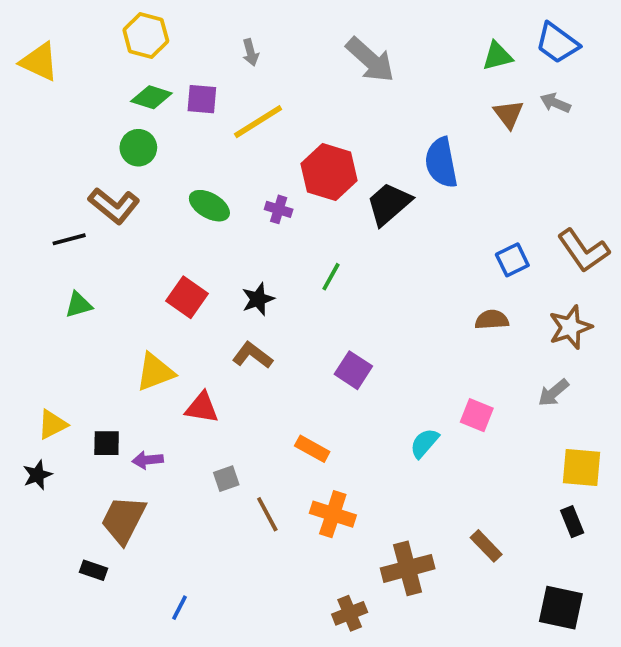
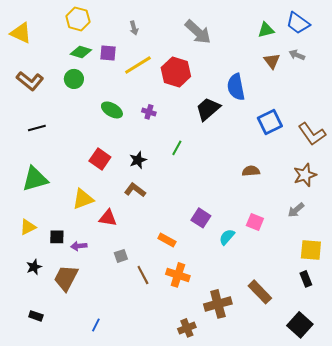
red hexagon: (329, 172) -> (176, 72), moved
brown L-shape: (114, 206) -> (30, 81), moved
blue square: (512, 260) -> (270, 122), moved, size x1.4
green triangle: (79, 305) -> (35, 179), moved, size x1.8
brown semicircle: (492, 320) -> (251, 171), moved
purple square: (353, 370) -> (201, 218), moved
black star: (37, 475) -> (34, 267), moved
brown rectangle: (486, 546) -> (260, 292), size x1.4
black rectangle: (93, 570) -> (36, 316), moved
black square: (561, 608) -> (300, 325), turned 30

